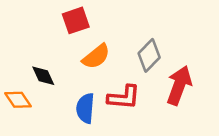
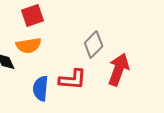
orange semicircle: (96, 56) -> (29, 45), moved, turned 30

